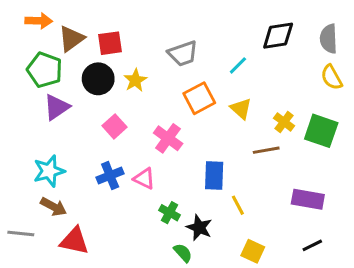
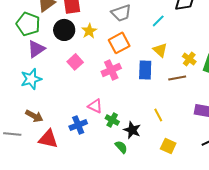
orange square: (199, 98) -> (119, 43), moved
pink cross: (168, 138) -> (111, 70), turned 30
cyan star: (49, 171) -> (31, 79), moved
blue cross: (110, 175) -> (78, 125), moved
blue rectangle: (214, 175) -> (145, 70), moved
pink triangle: (144, 178) -> (95, 106), moved

